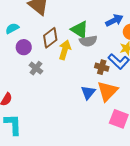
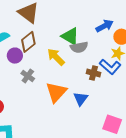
brown diamond: (50, 38) -> (28, 42), moved
yellow arrow: (65, 50) -> (56, 57), turned -60
orange triangle: (107, 91) -> (56, 92), moved

